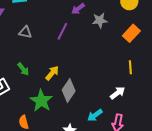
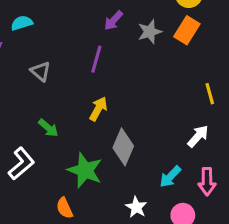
gray triangle: (25, 32) -> (41, 71), turned 40
orange rectangle: (131, 33) -> (187, 30), moved
yellow arrow: (52, 73) -> (98, 109), moved

